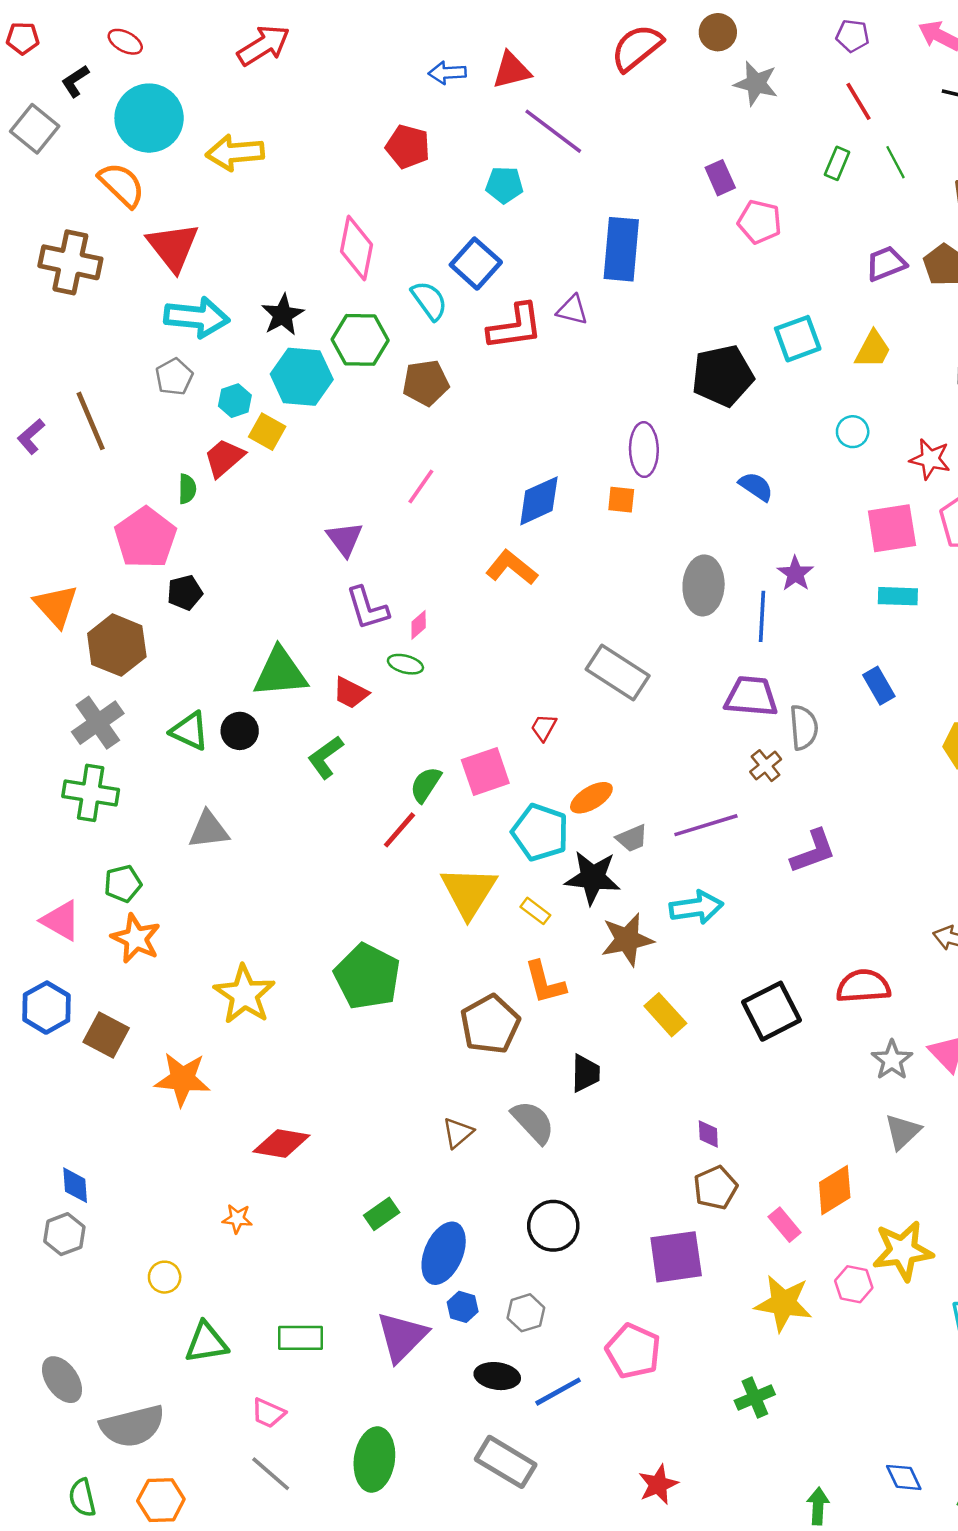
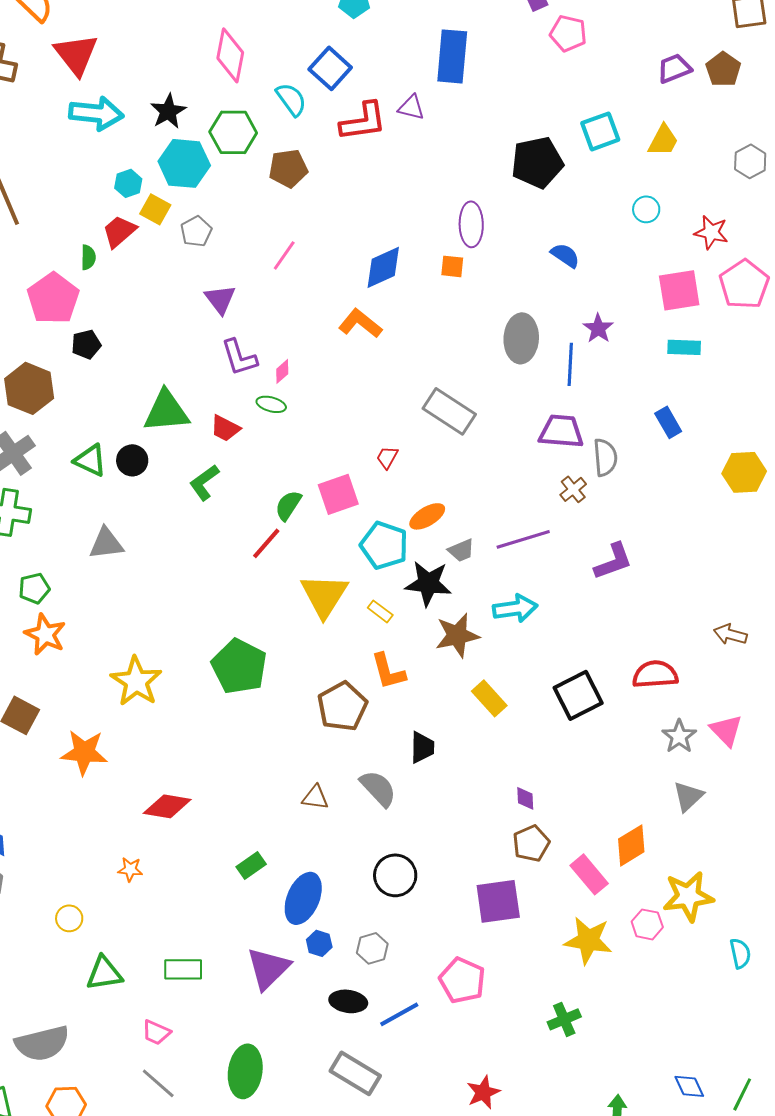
gray pentagon: (174, 377) -> (196, 231), moved
brown triangle: (458, 1133) -> (315, 797), turned 48
pink rectangle: (785, 1225) -> (589, 874), size x1.4

